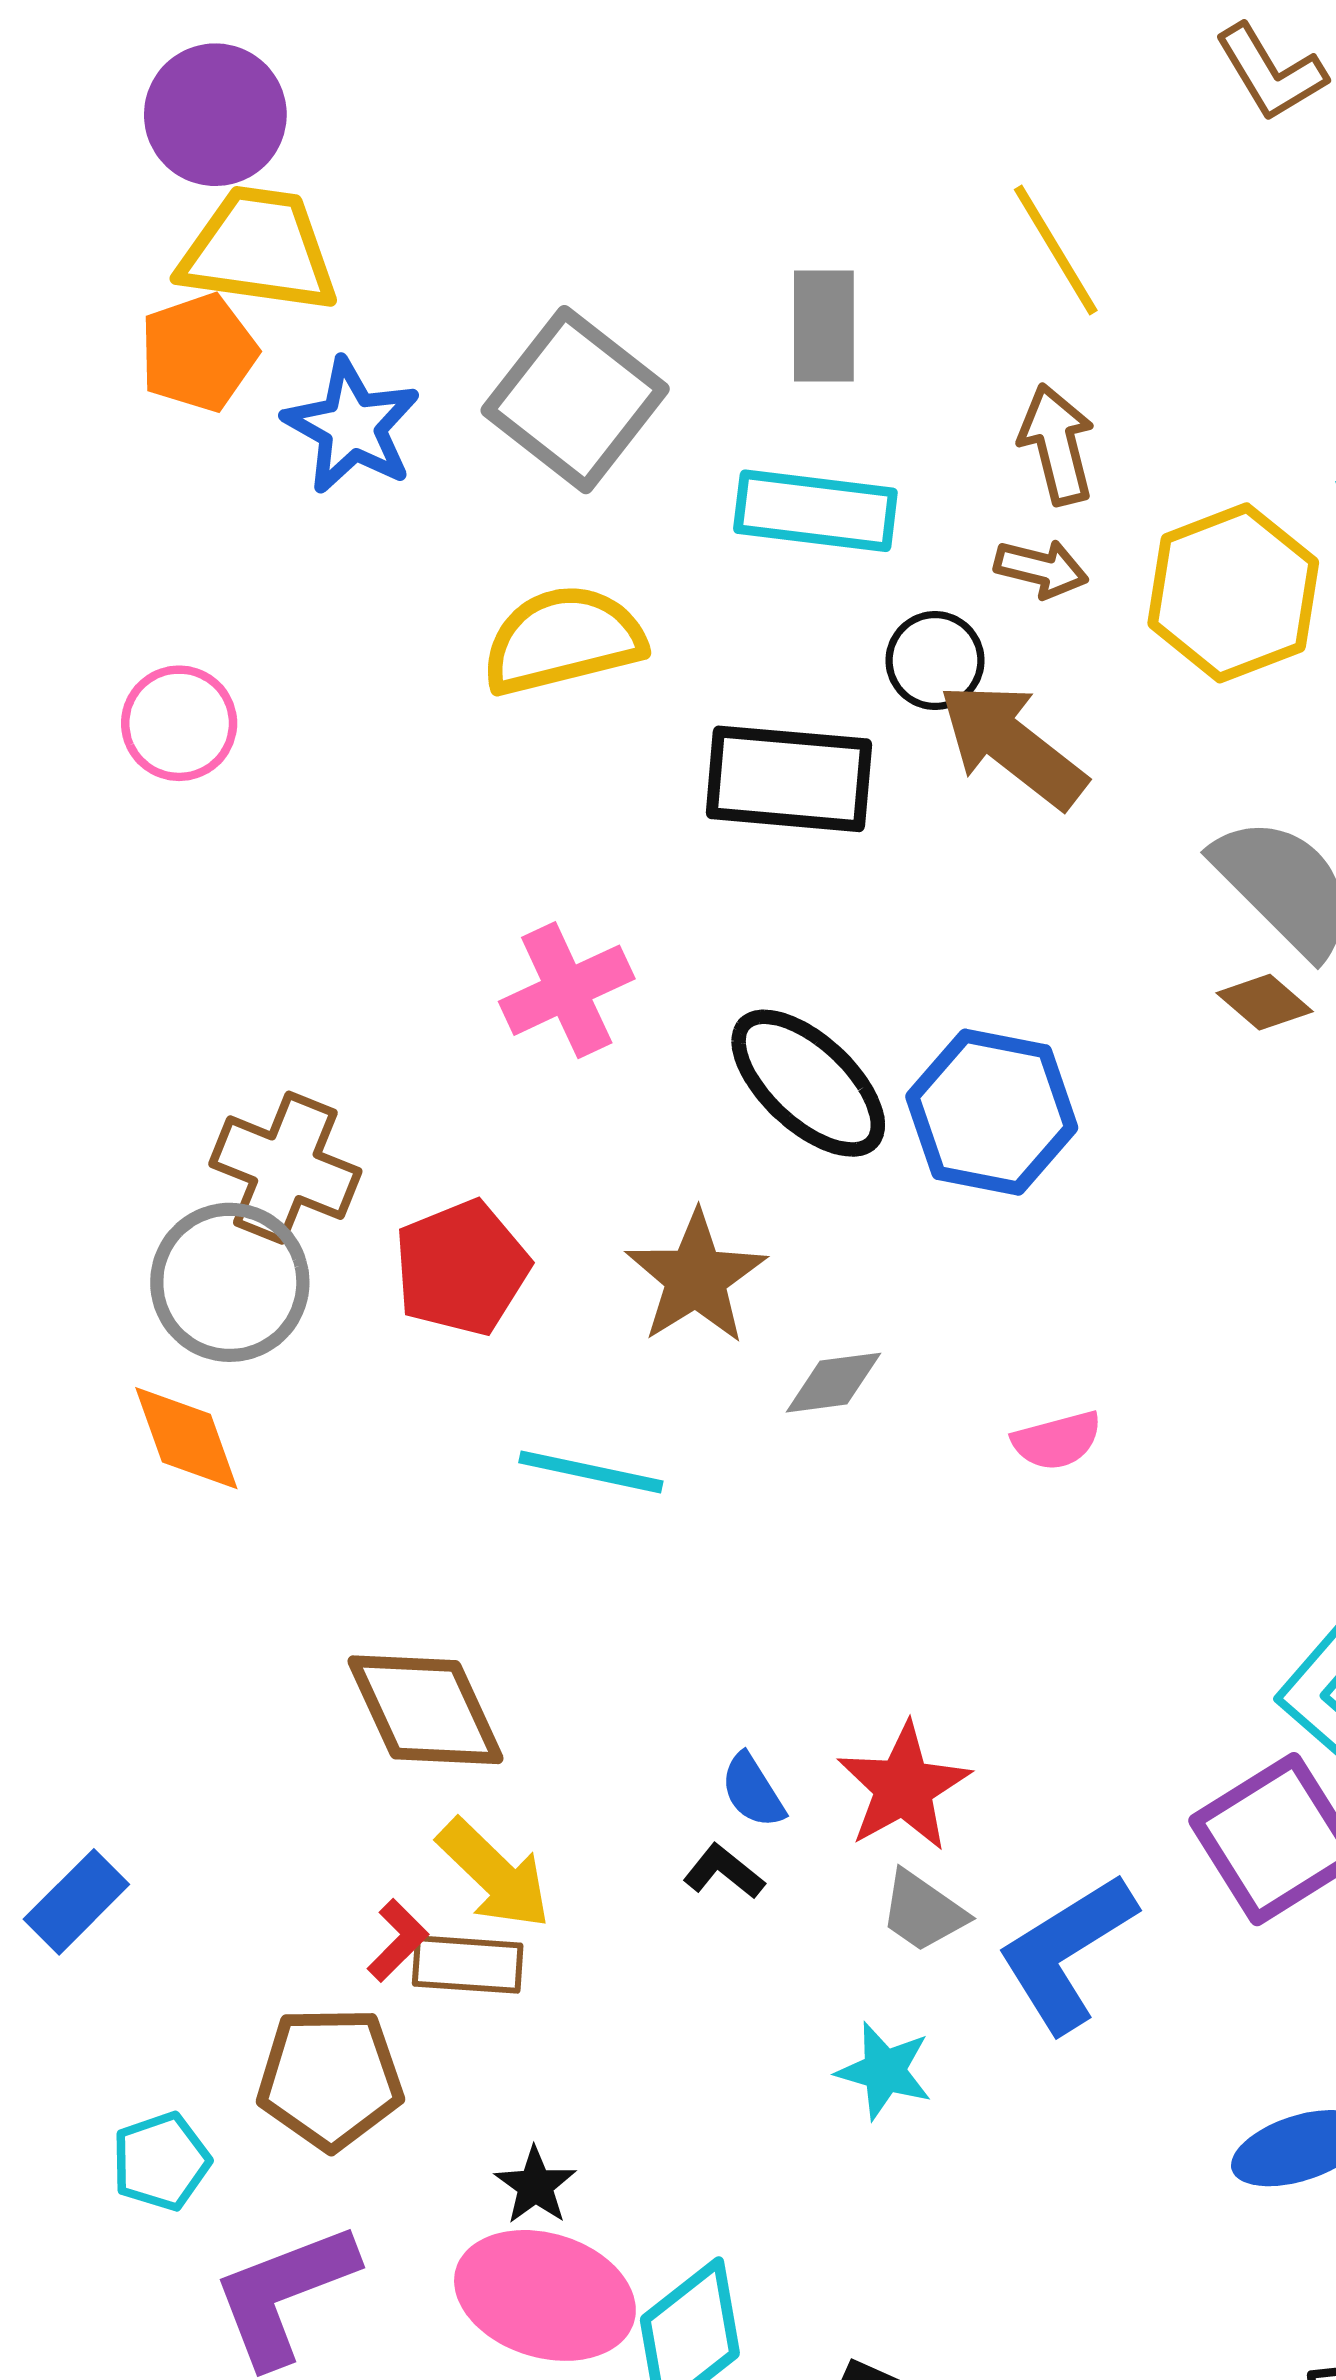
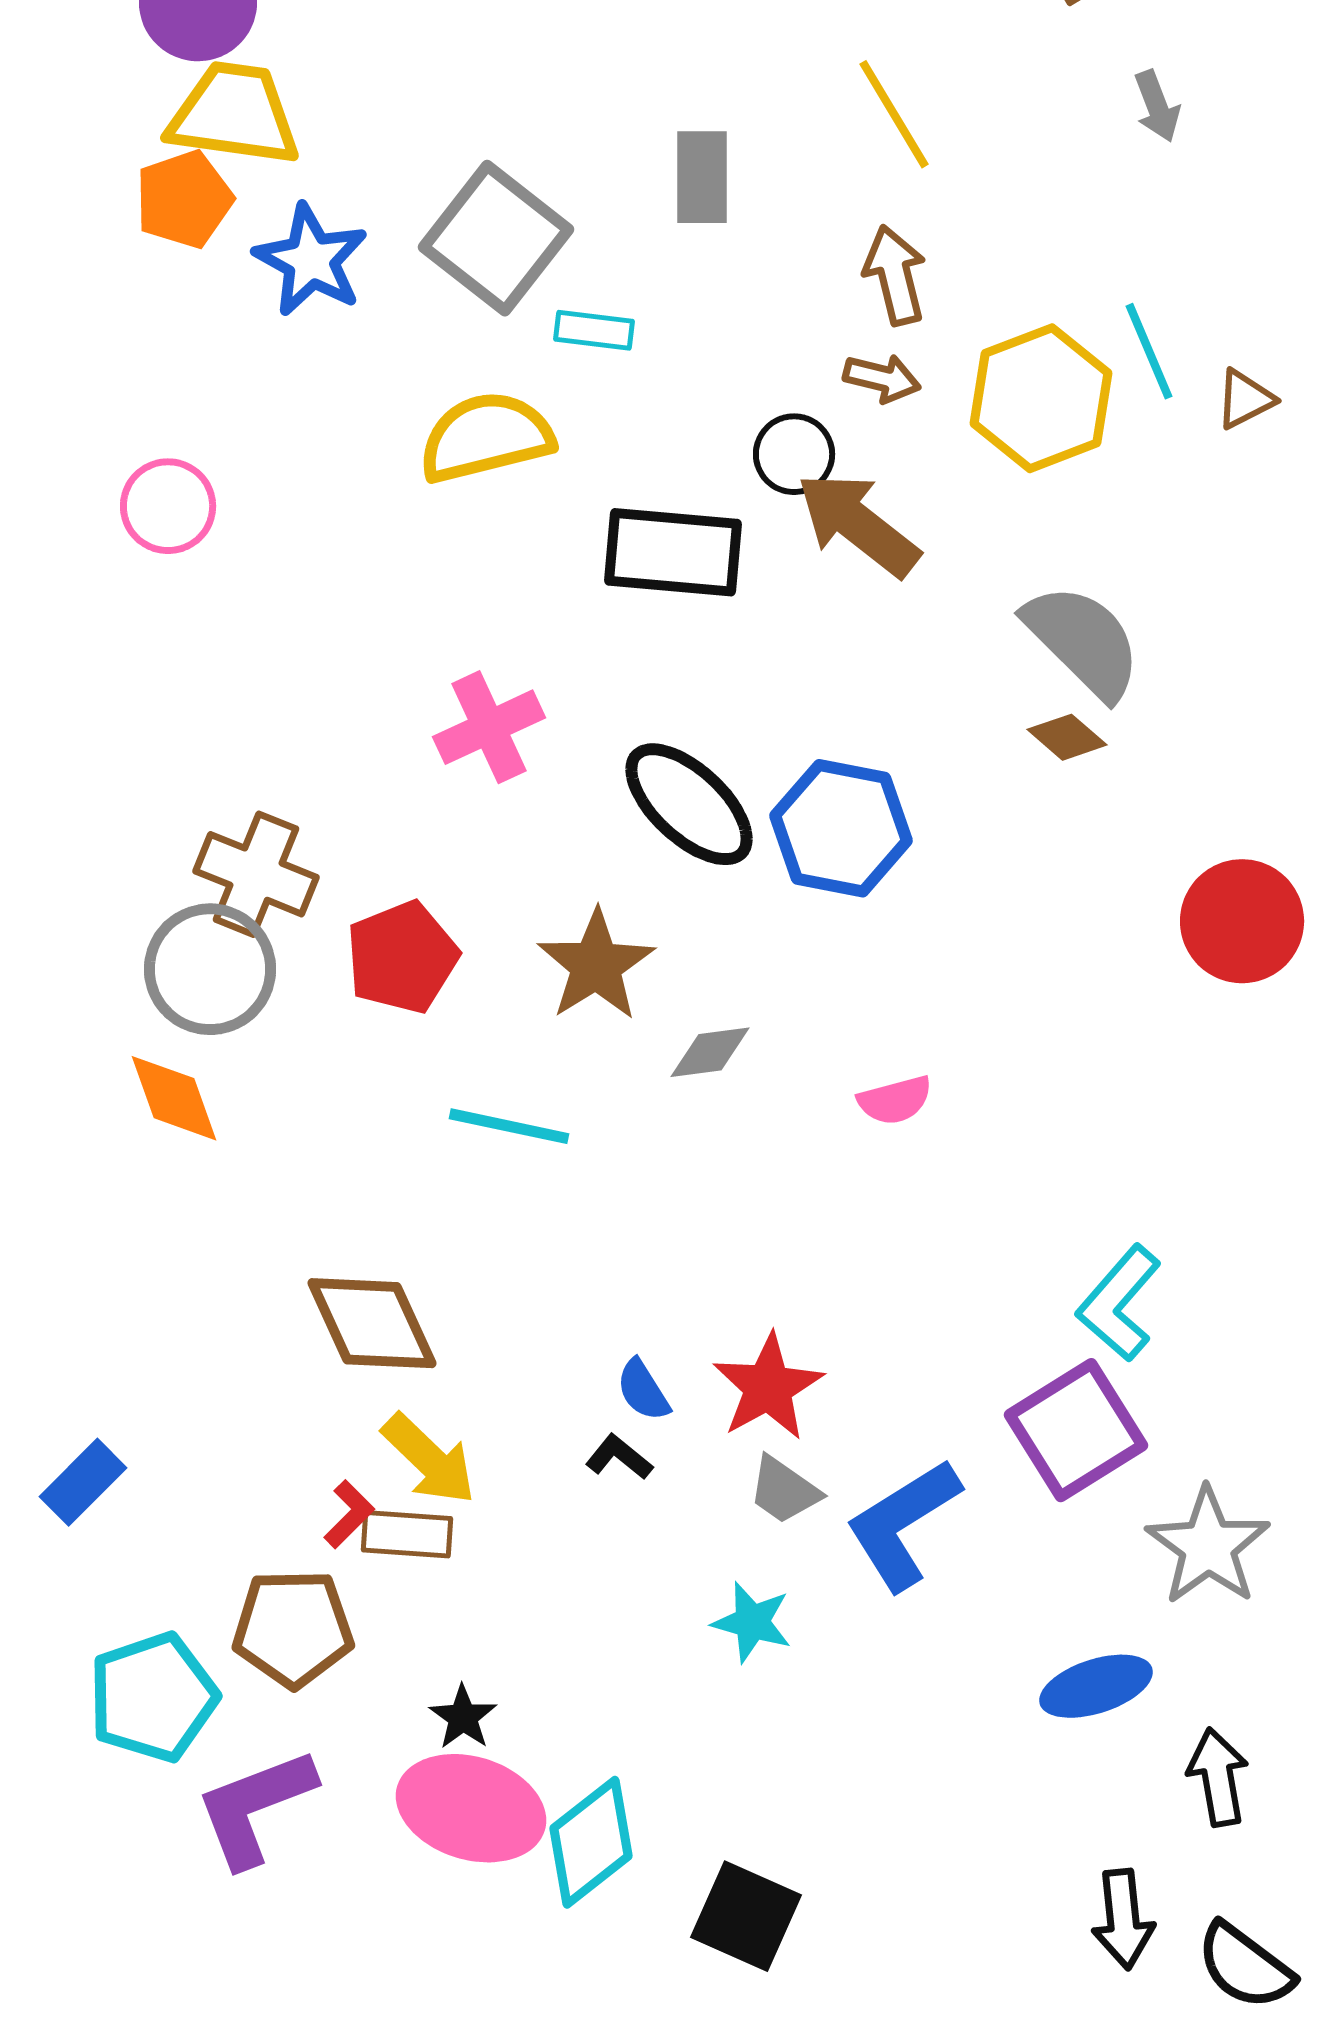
cyan rectangle: (815, 511) -> (594, 330), moved, size x0.6
cyan pentagon: (161, 2161) -> (153, 1697), size x1.6

